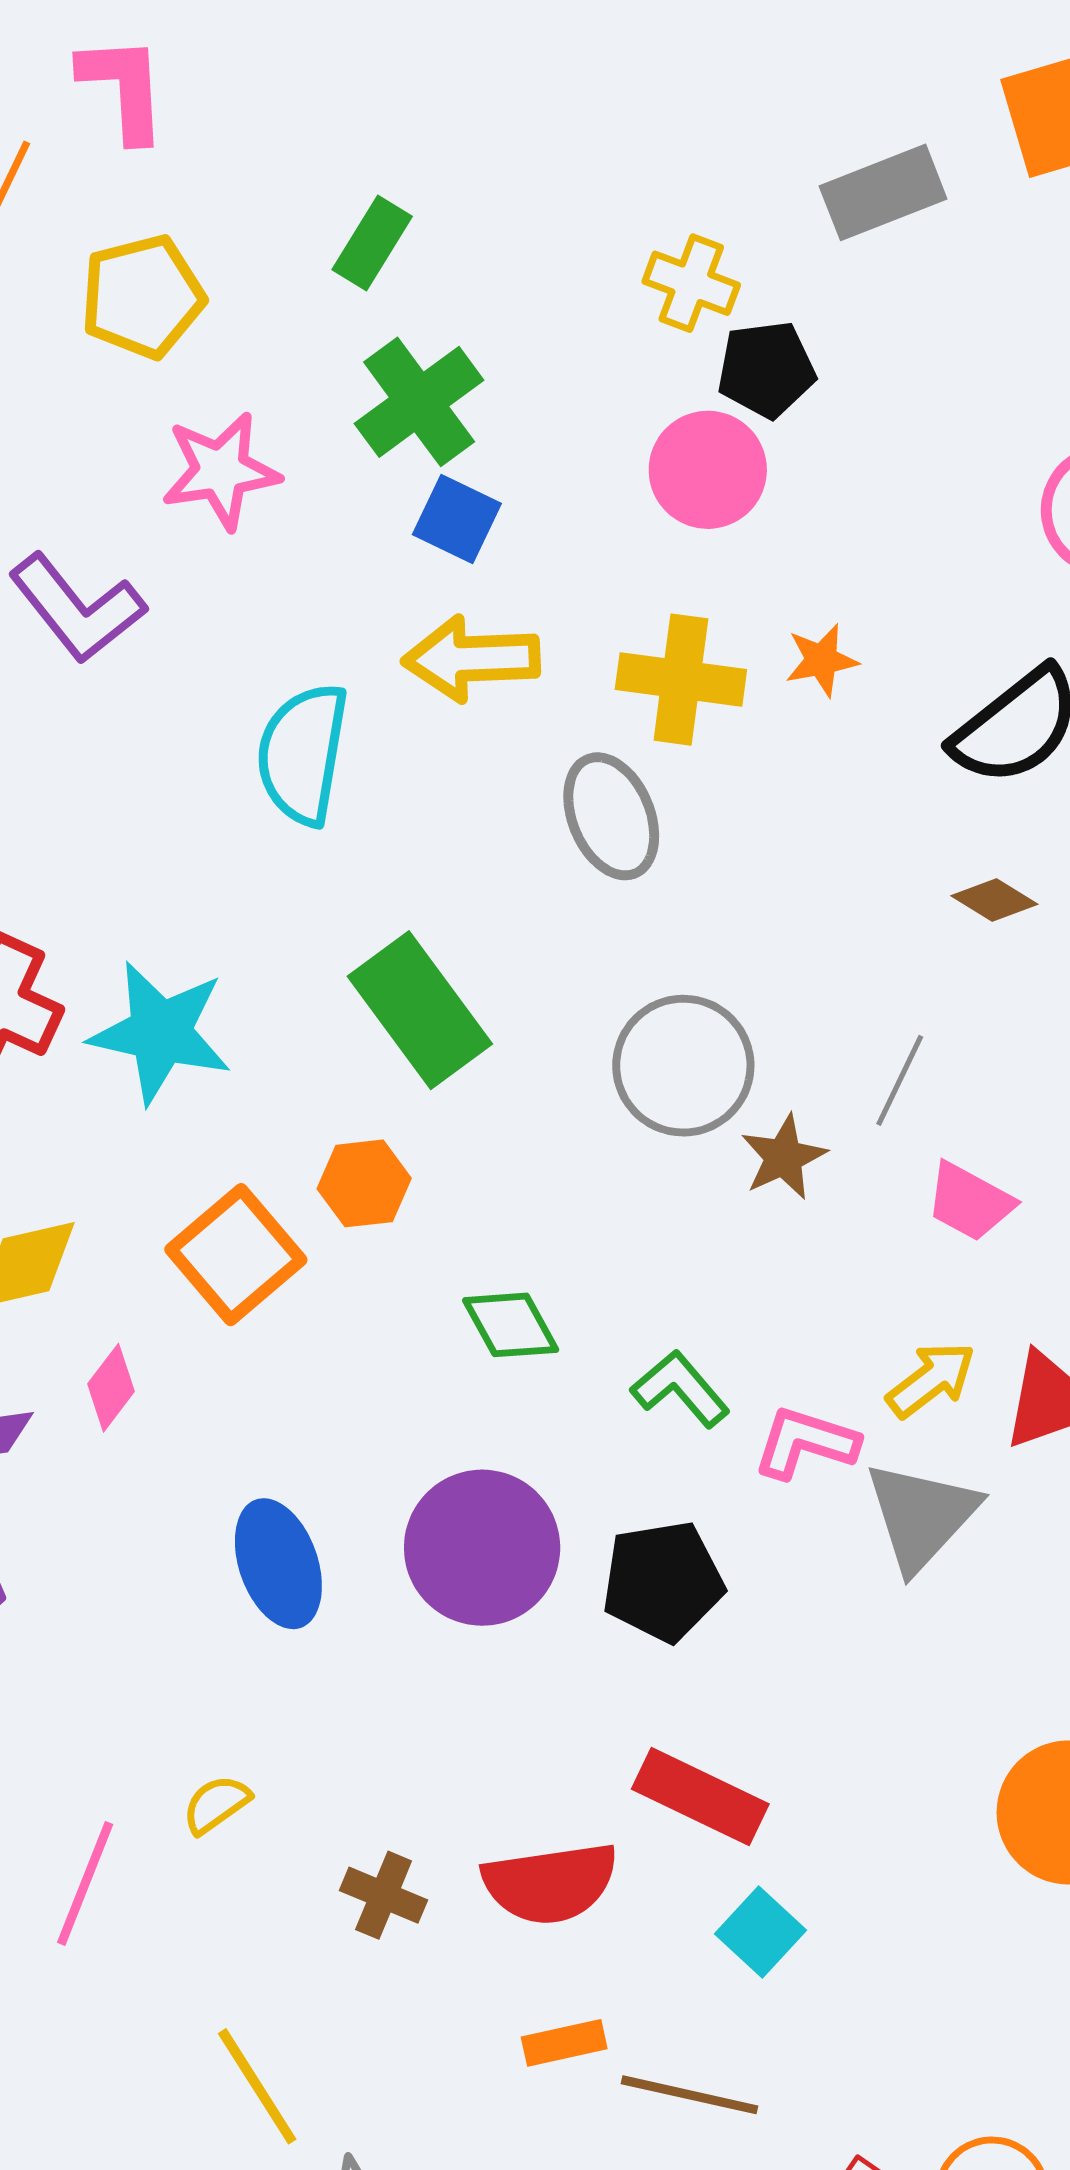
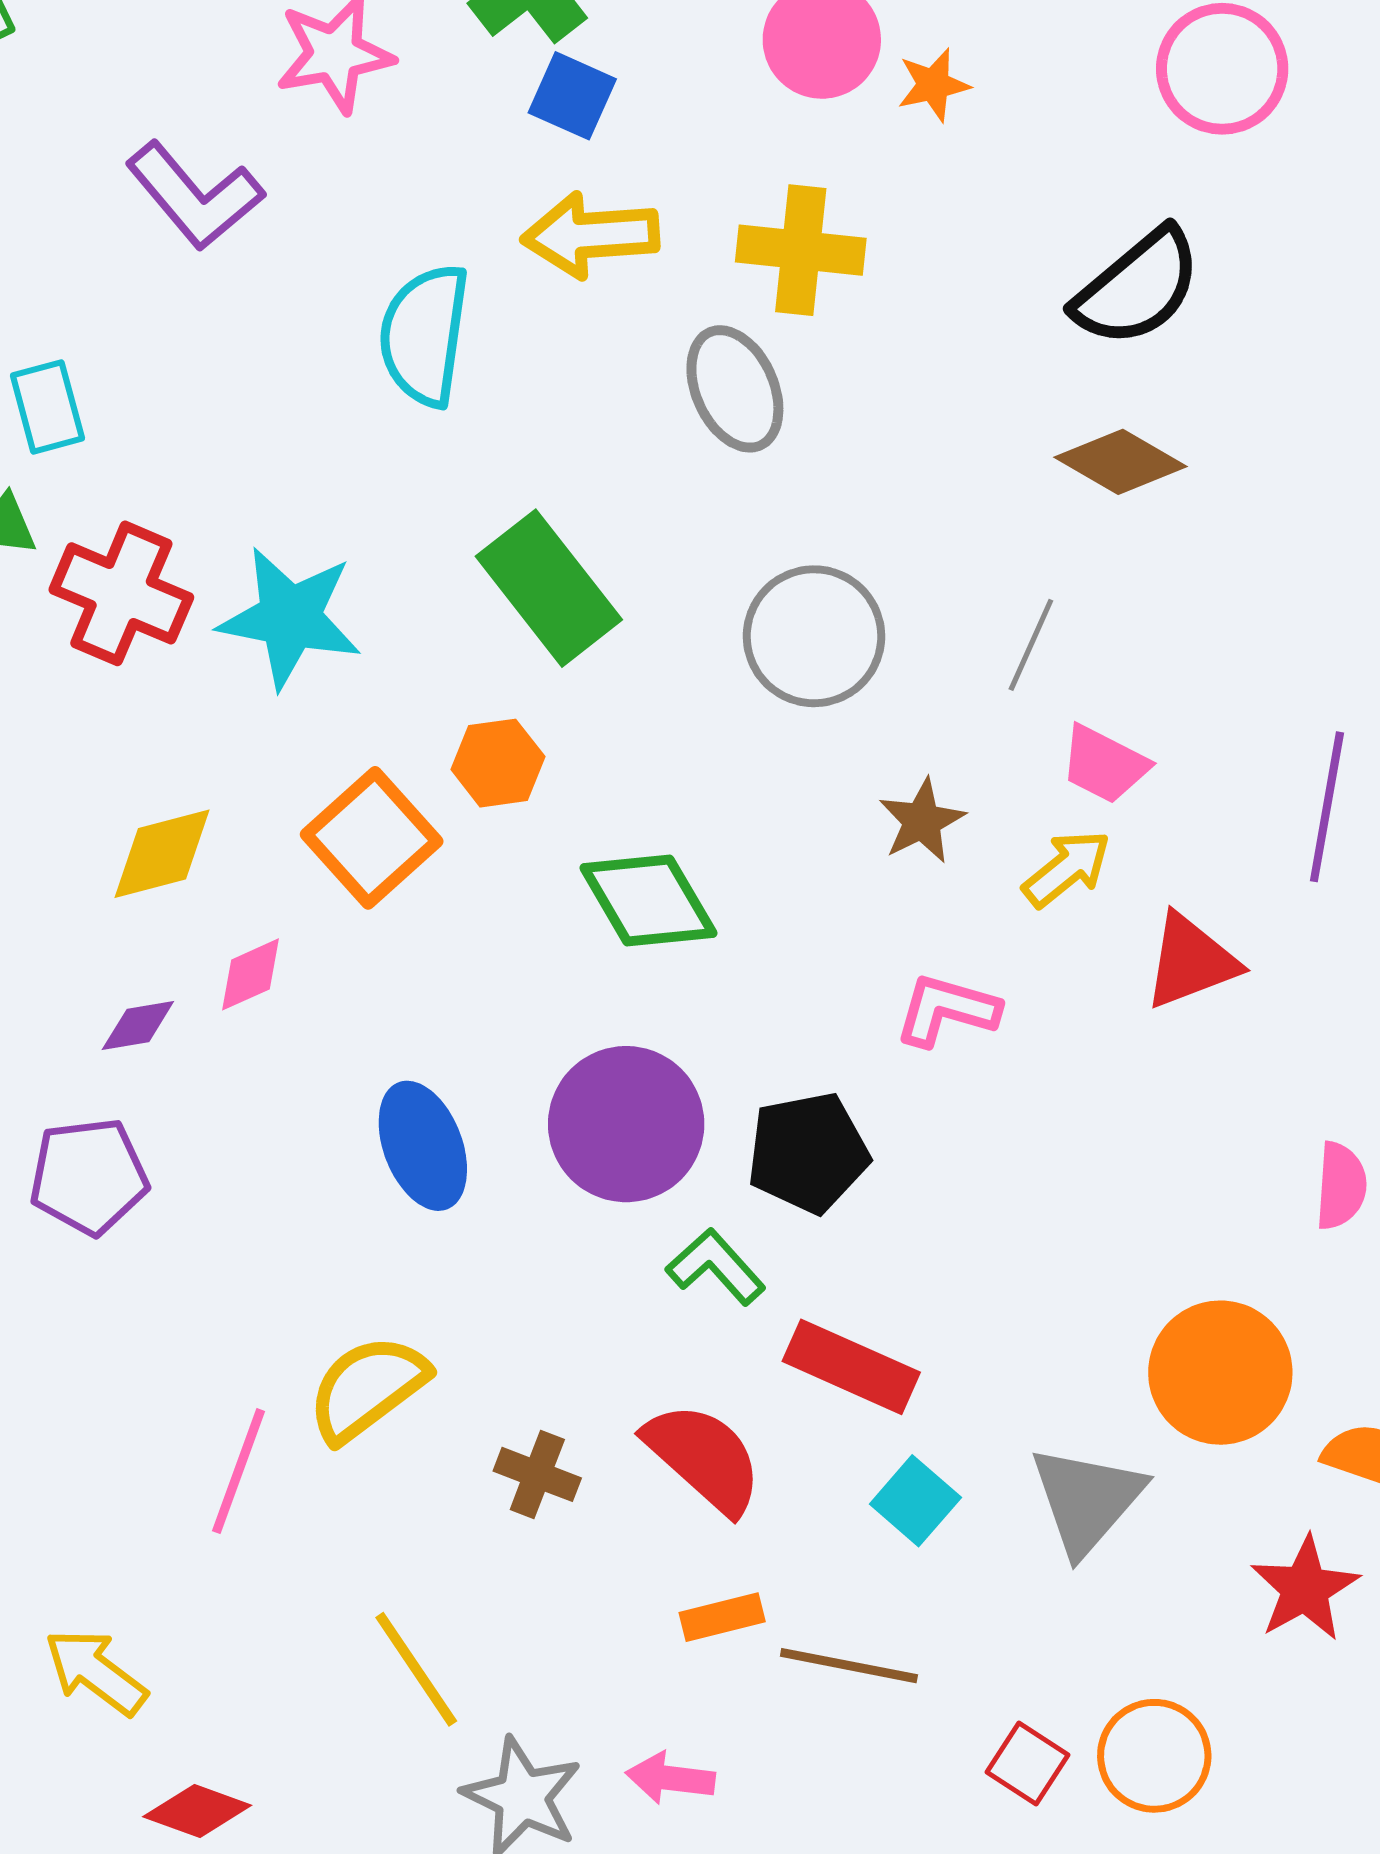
orange star: (821, 660) -> (933, 85), moved
brown diamond: (994, 900) -> (1121, 462), size x1.5
brown star: (784, 1157) -> (922, 821), moved
green diamond: (511, 1325) -> (648, 900), size x1.4
yellow arrow: (931, 1380) -> (1067, 869), moved
pink diamond: (111, 1388) -> (251, 974), turned 30
green L-shape: (680, 1389) -> (716, 1267), moved
gray triangle: (921, 1516) -> (1087, 1500), moved
yellow semicircle: (216, 1804) -> (367, 1388), size x1.8
red semicircle: (550, 1883) -> (704, 1458), turned -128

